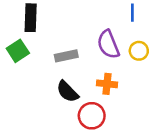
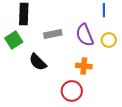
gray rectangle: (66, 56) -> (53, 34), moved
black semicircle: (68, 92) -> (38, 62), moved

